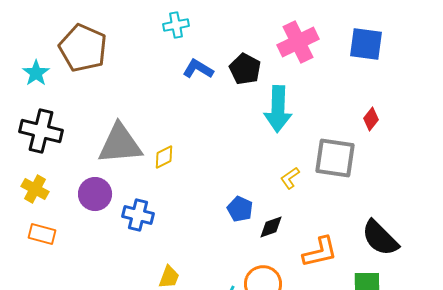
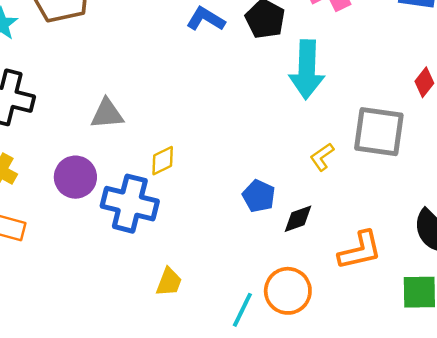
gray triangle: (120, 144) -> (107, 114), size x0.6
yellow diamond: (164, 157) -> (163, 161), moved
blue cross: (138, 215) -> (130, 204), size x1.4

